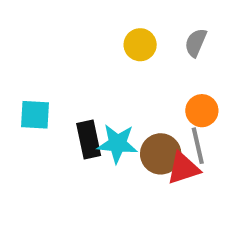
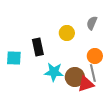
yellow circle: (140, 45) -> (67, 33), moved
black rectangle: (89, 139) -> (38, 47), moved

